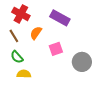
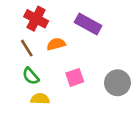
orange semicircle: (36, 33) -> (56, 44), turned 40
pink square: (56, 49) -> (75, 77), moved

